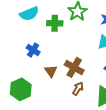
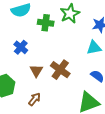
brown arrow: (78, 89) -> (34, 99), moved

